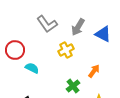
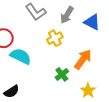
cyan semicircle: (32, 68) -> (21, 56), size x1.5
orange arrow: (94, 71) -> (83, 59), size x1.5

